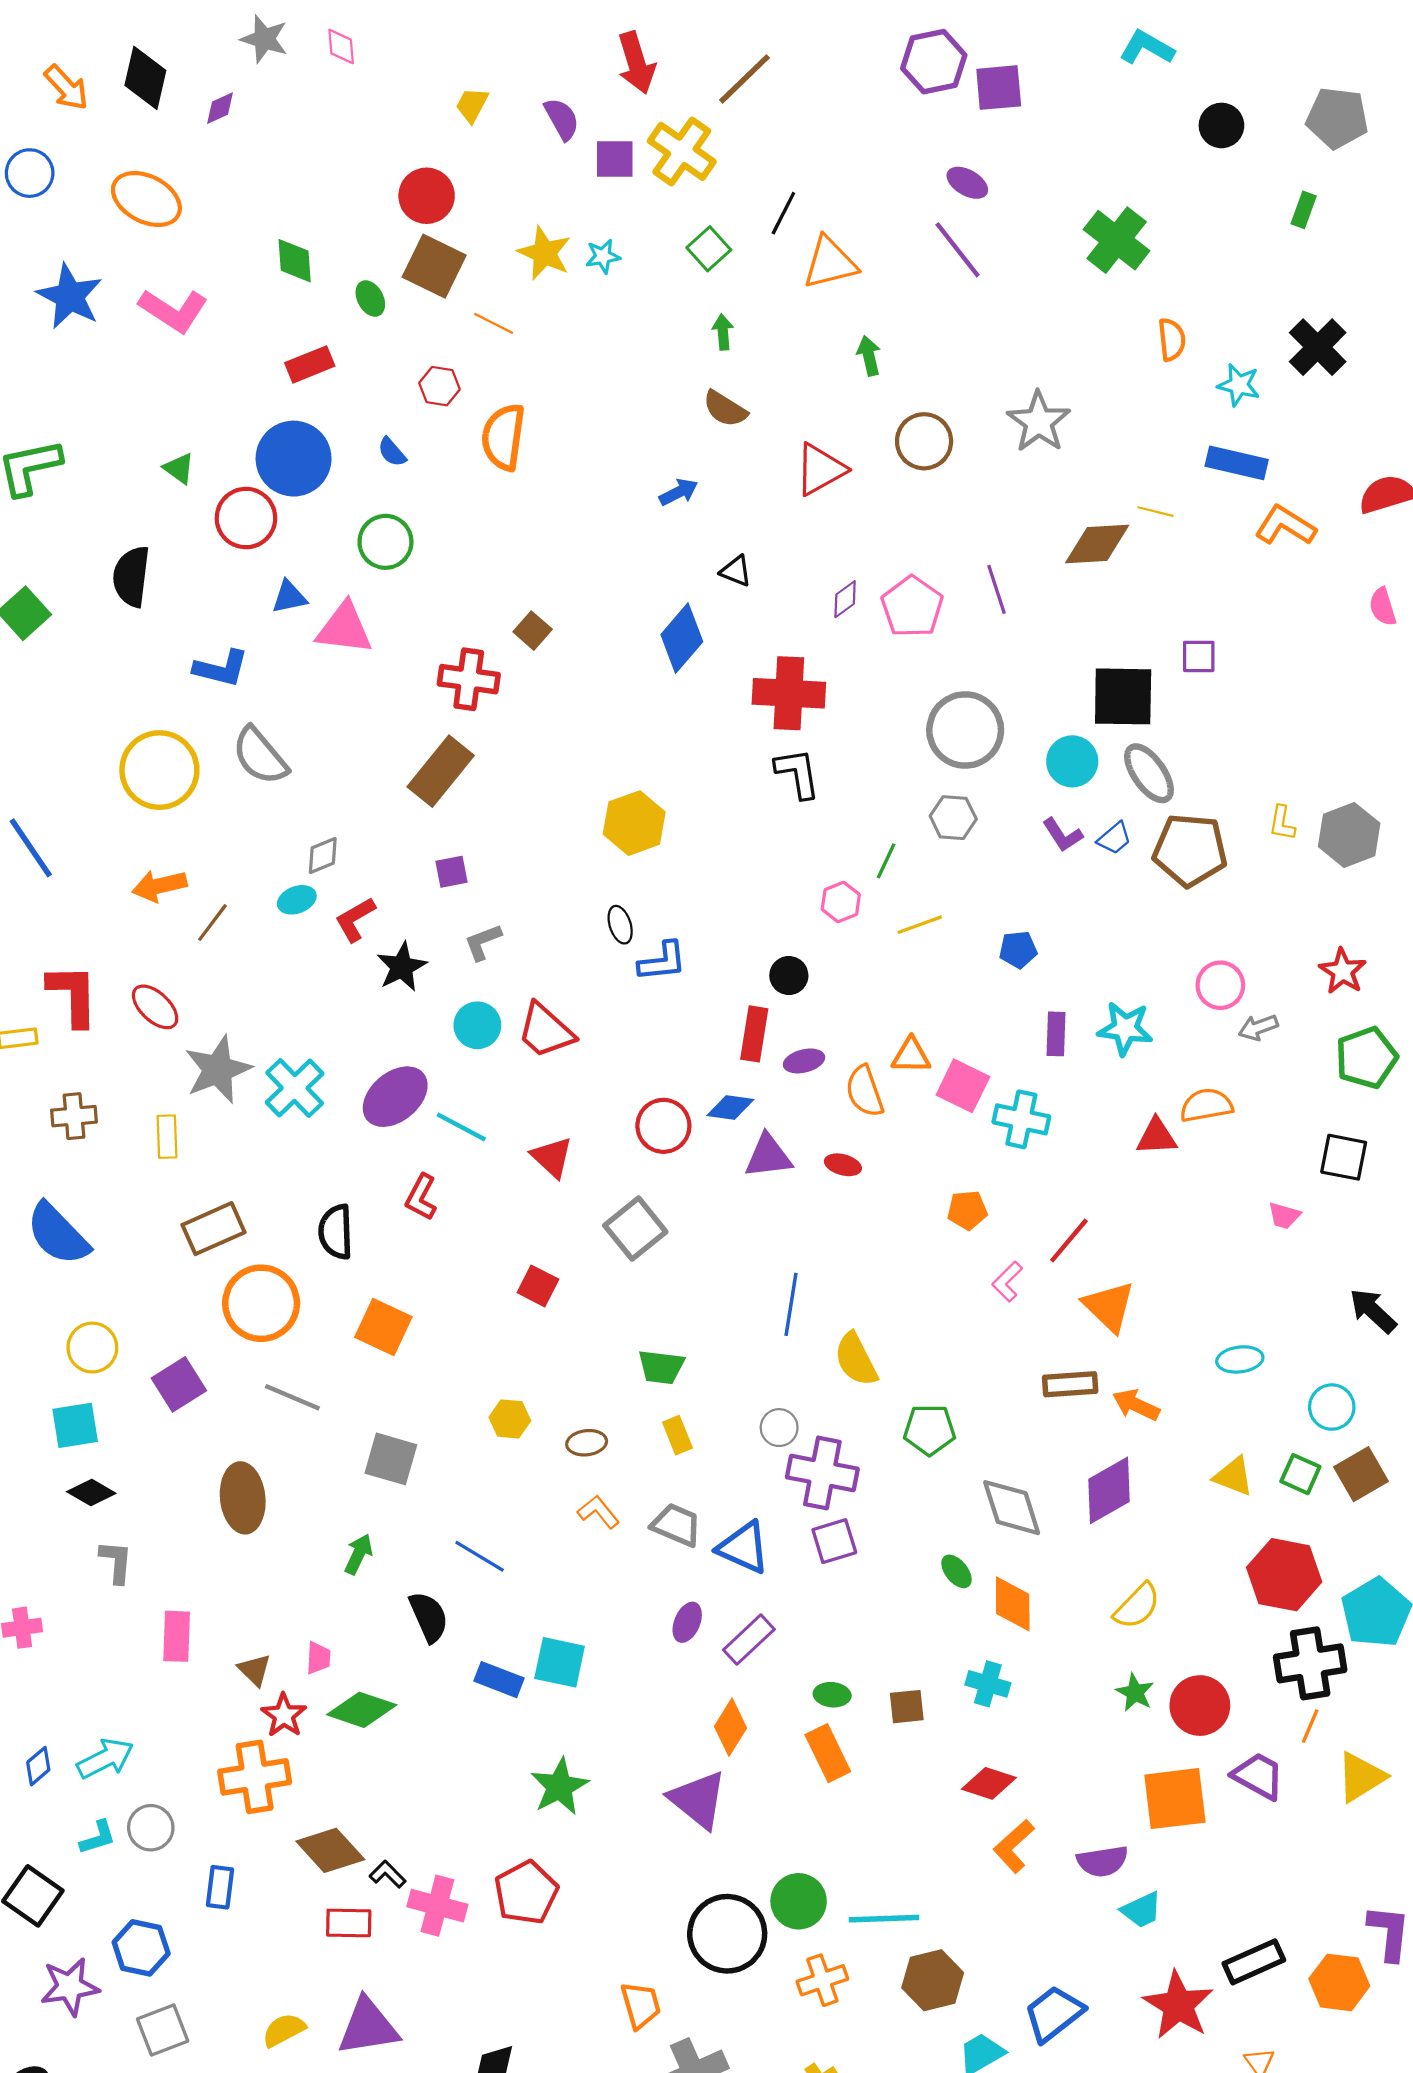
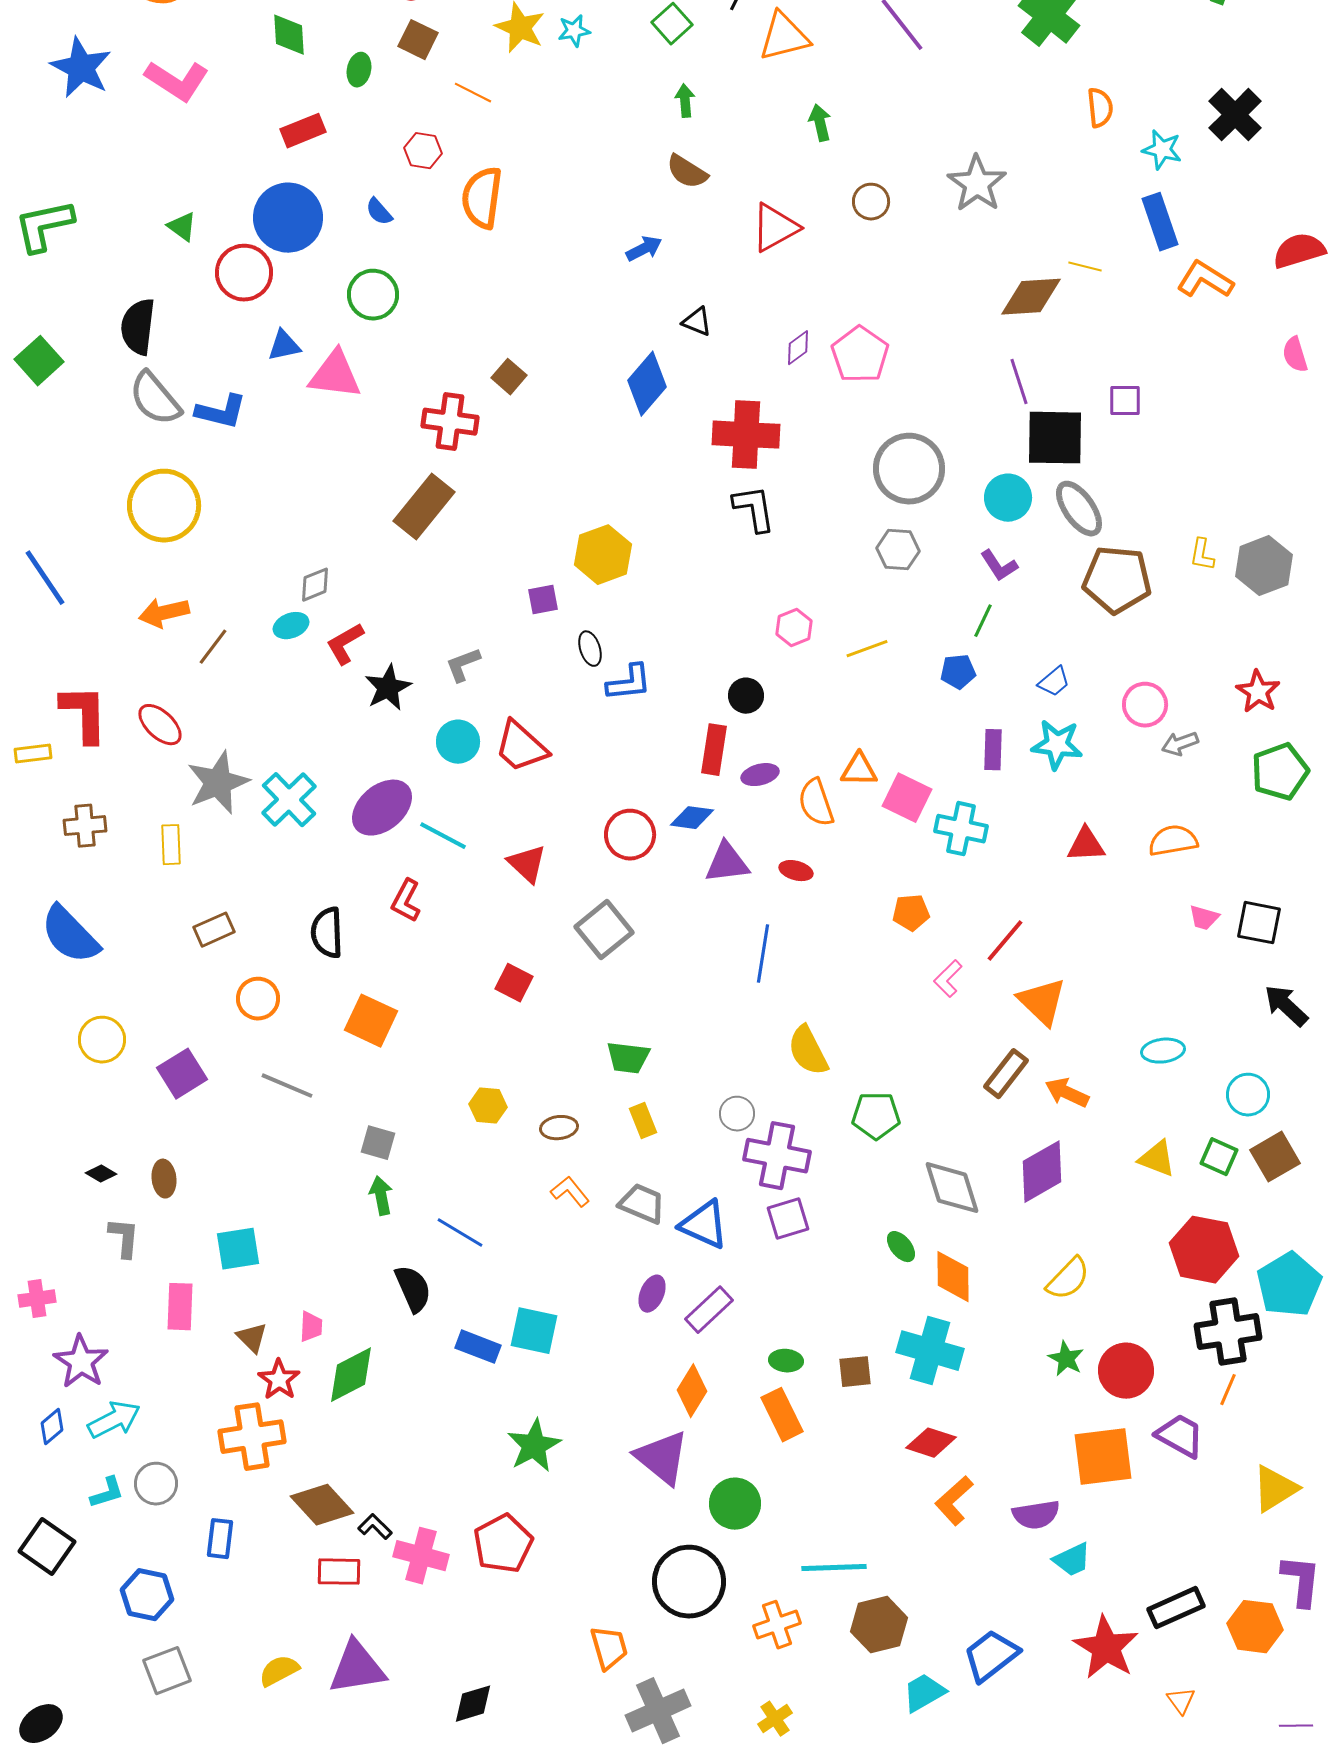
brown square: (434, 266) -> (418, 40), size x0.7
green ellipse: (370, 298) -> (359, 70), turned 40
brown circle: (924, 441) -> (871, 202), size x0.7
blue rectangle: (1237, 463) -> (1160, 222), turned 58
purple line: (997, 589) -> (1019, 382), moved
gray semicircle: (260, 756) -> (155, 399), moved
blue trapezoid: (1114, 838) -> (1054, 682), moved
green line: (886, 861) -> (983, 621), moved
purple square: (451, 872) -> (543, 600), moved
orange semicircle: (1206, 1105) -> (1173, 841), moved
black square: (1344, 1157) -> (1259, 923), moved
brown rectangle: (213, 1229) -> (214, 930), size x0.7
orange circle: (261, 1303) -> (258, 999), size x0.6
blue line: (791, 1304) -> (763, 954), moved
brown rectangle: (1070, 1384) -> (1006, 1074), turned -48
cyan square: (75, 1425) -> (238, 1249), moved
gray square: (391, 1459) -> (378, 1143), size x0.7
black diamond: (91, 1492) -> (101, 1174), size x0.7
brown ellipse: (243, 1498) -> (164, 1179), moved, size x0.6
green arrow: (358, 1554) -> (381, 1196), moved, turned -36
cyan cross: (988, 1684) -> (930, 1351), size x1.6
green diamond: (362, 1710) -> (351, 1375), turned -46
yellow triangle: (1361, 1777) -> (1275, 1489), moved
green circle: (799, 1901) -> (735, 1504), moved
purple star: (70, 1987) -> (81, 1362), moved, turned -30

